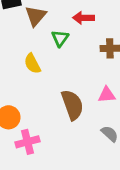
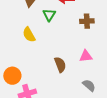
brown semicircle: (72, 105) -> (60, 65), size x0.7

